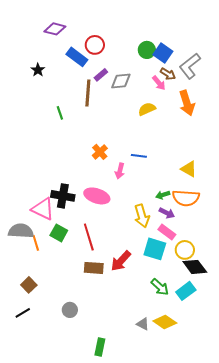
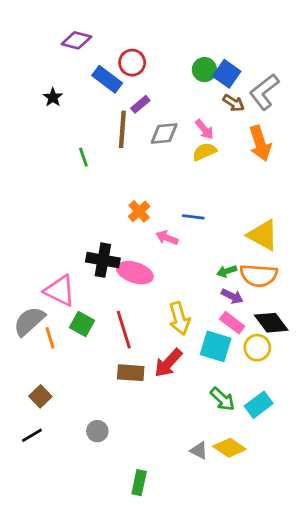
gray diamond: (121, 81) -> (164, 134), moved
pink arrow: (159, 83) -> (204, 129), moved
yellow triangle: (189, 169) -> (263, 235), size x1.4
pink arrow: (120, 171) -> (167, 238), turned 98
black cross: (63, 196) -> (103, 260), moved
yellow arrow: (142, 216) -> (179, 318), moved
gray semicircle: (21, 231) -> (29, 321), turned -45
black diamond: (195, 267) -> (271, 323), moved

